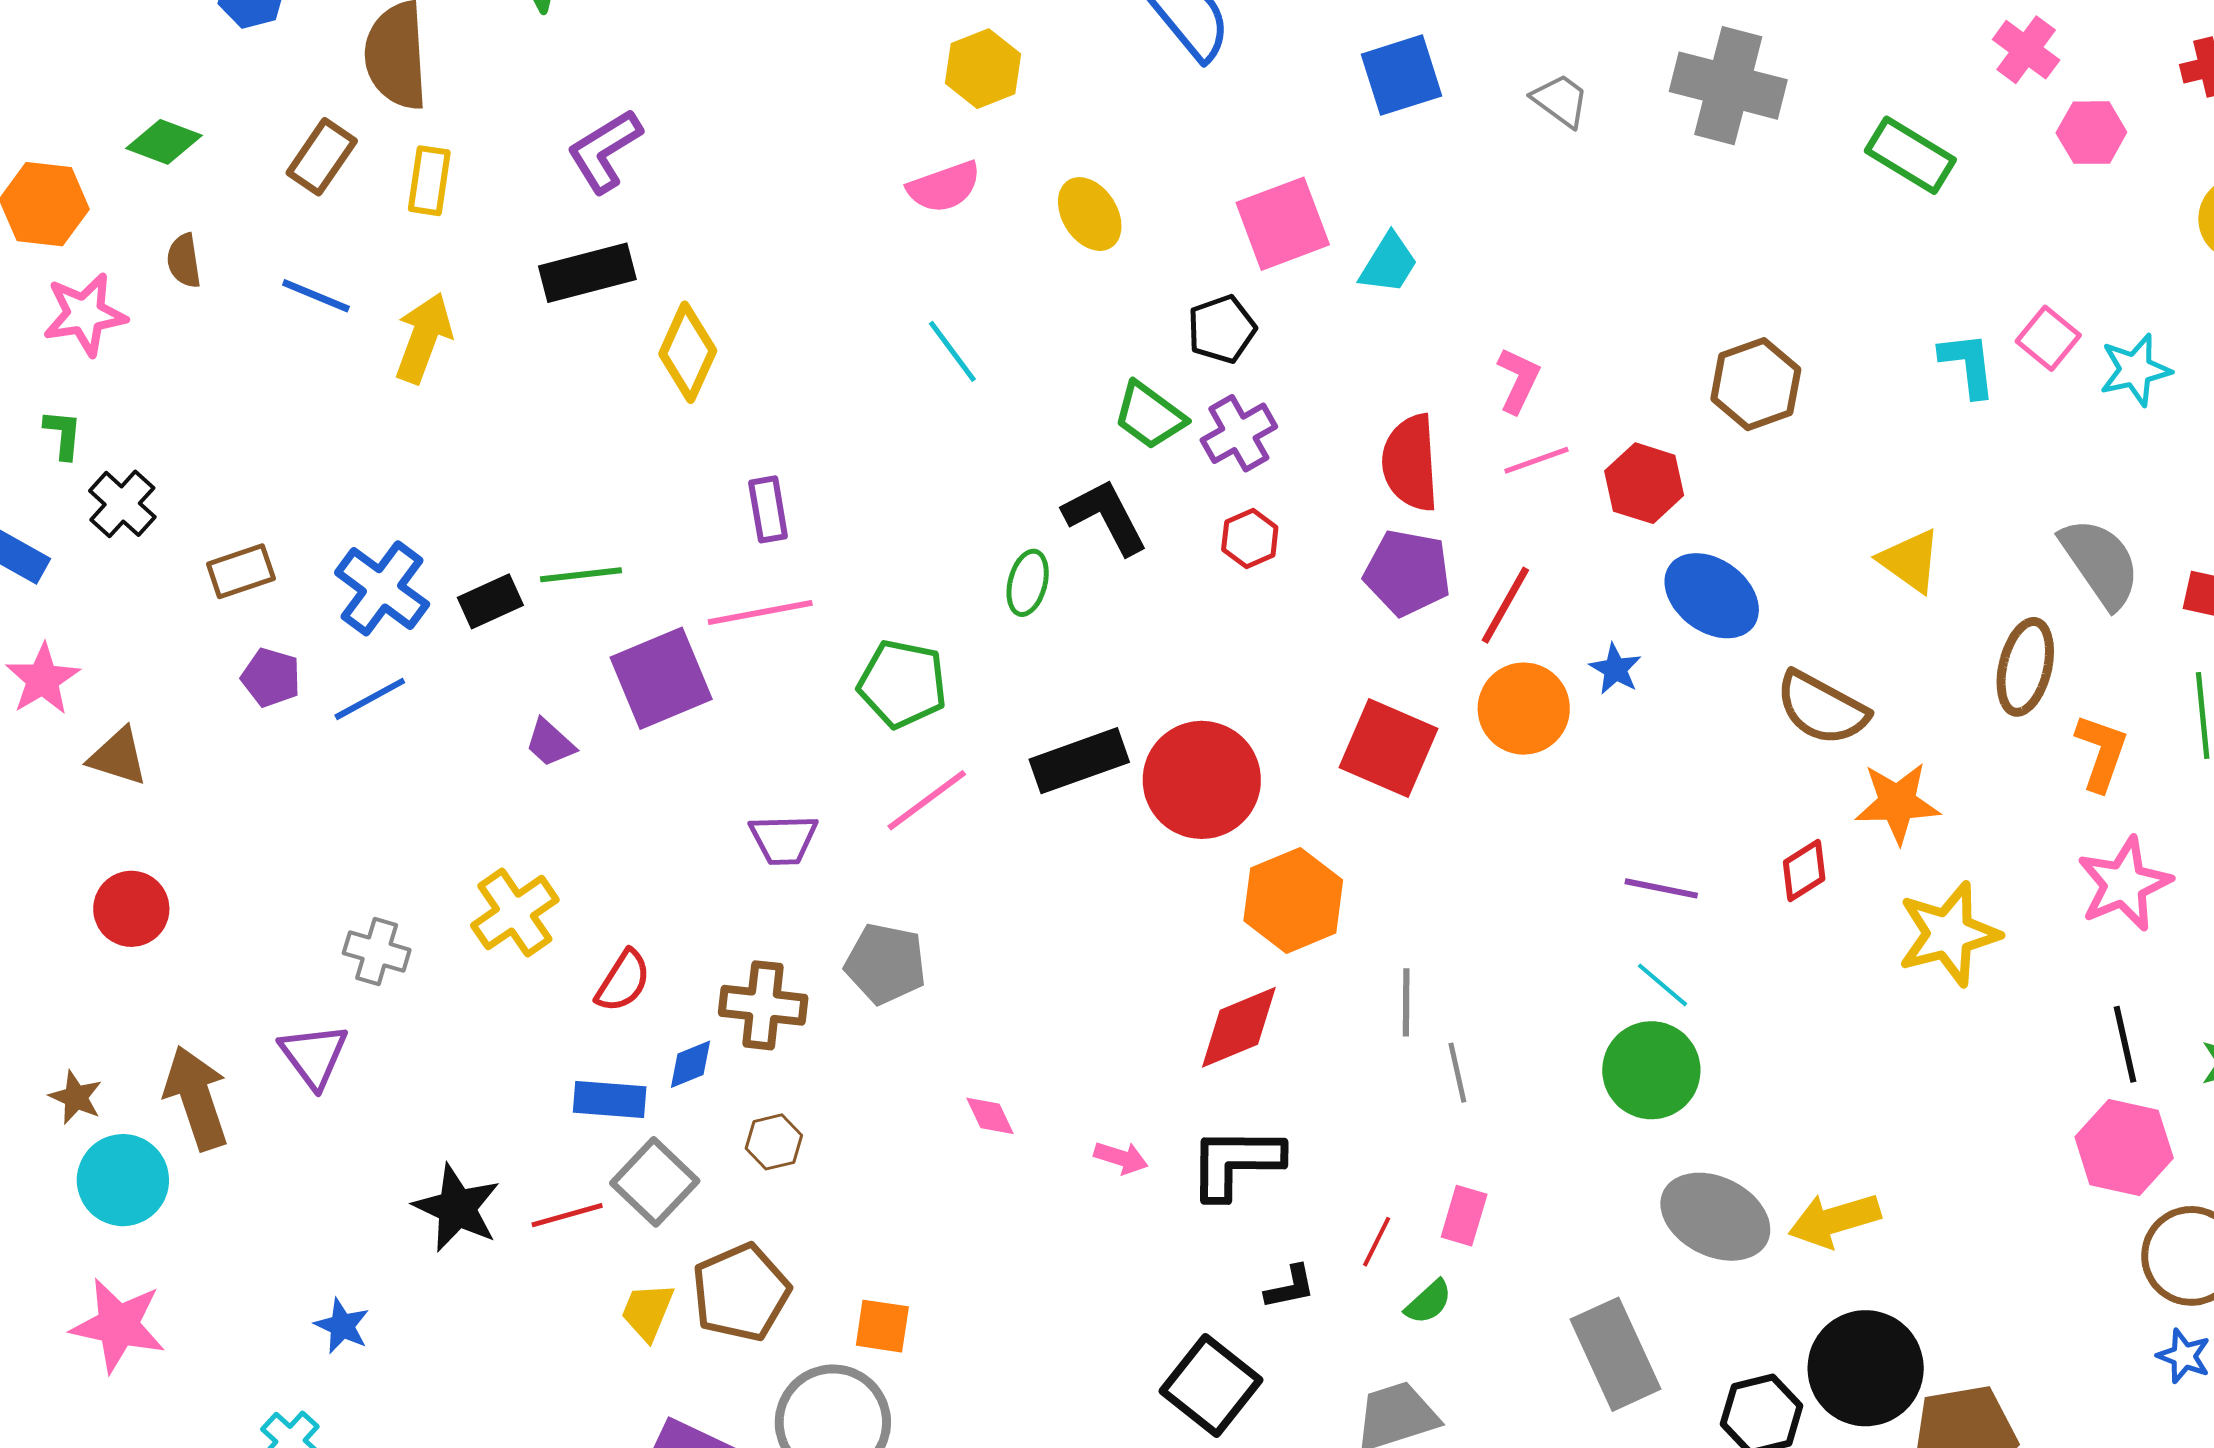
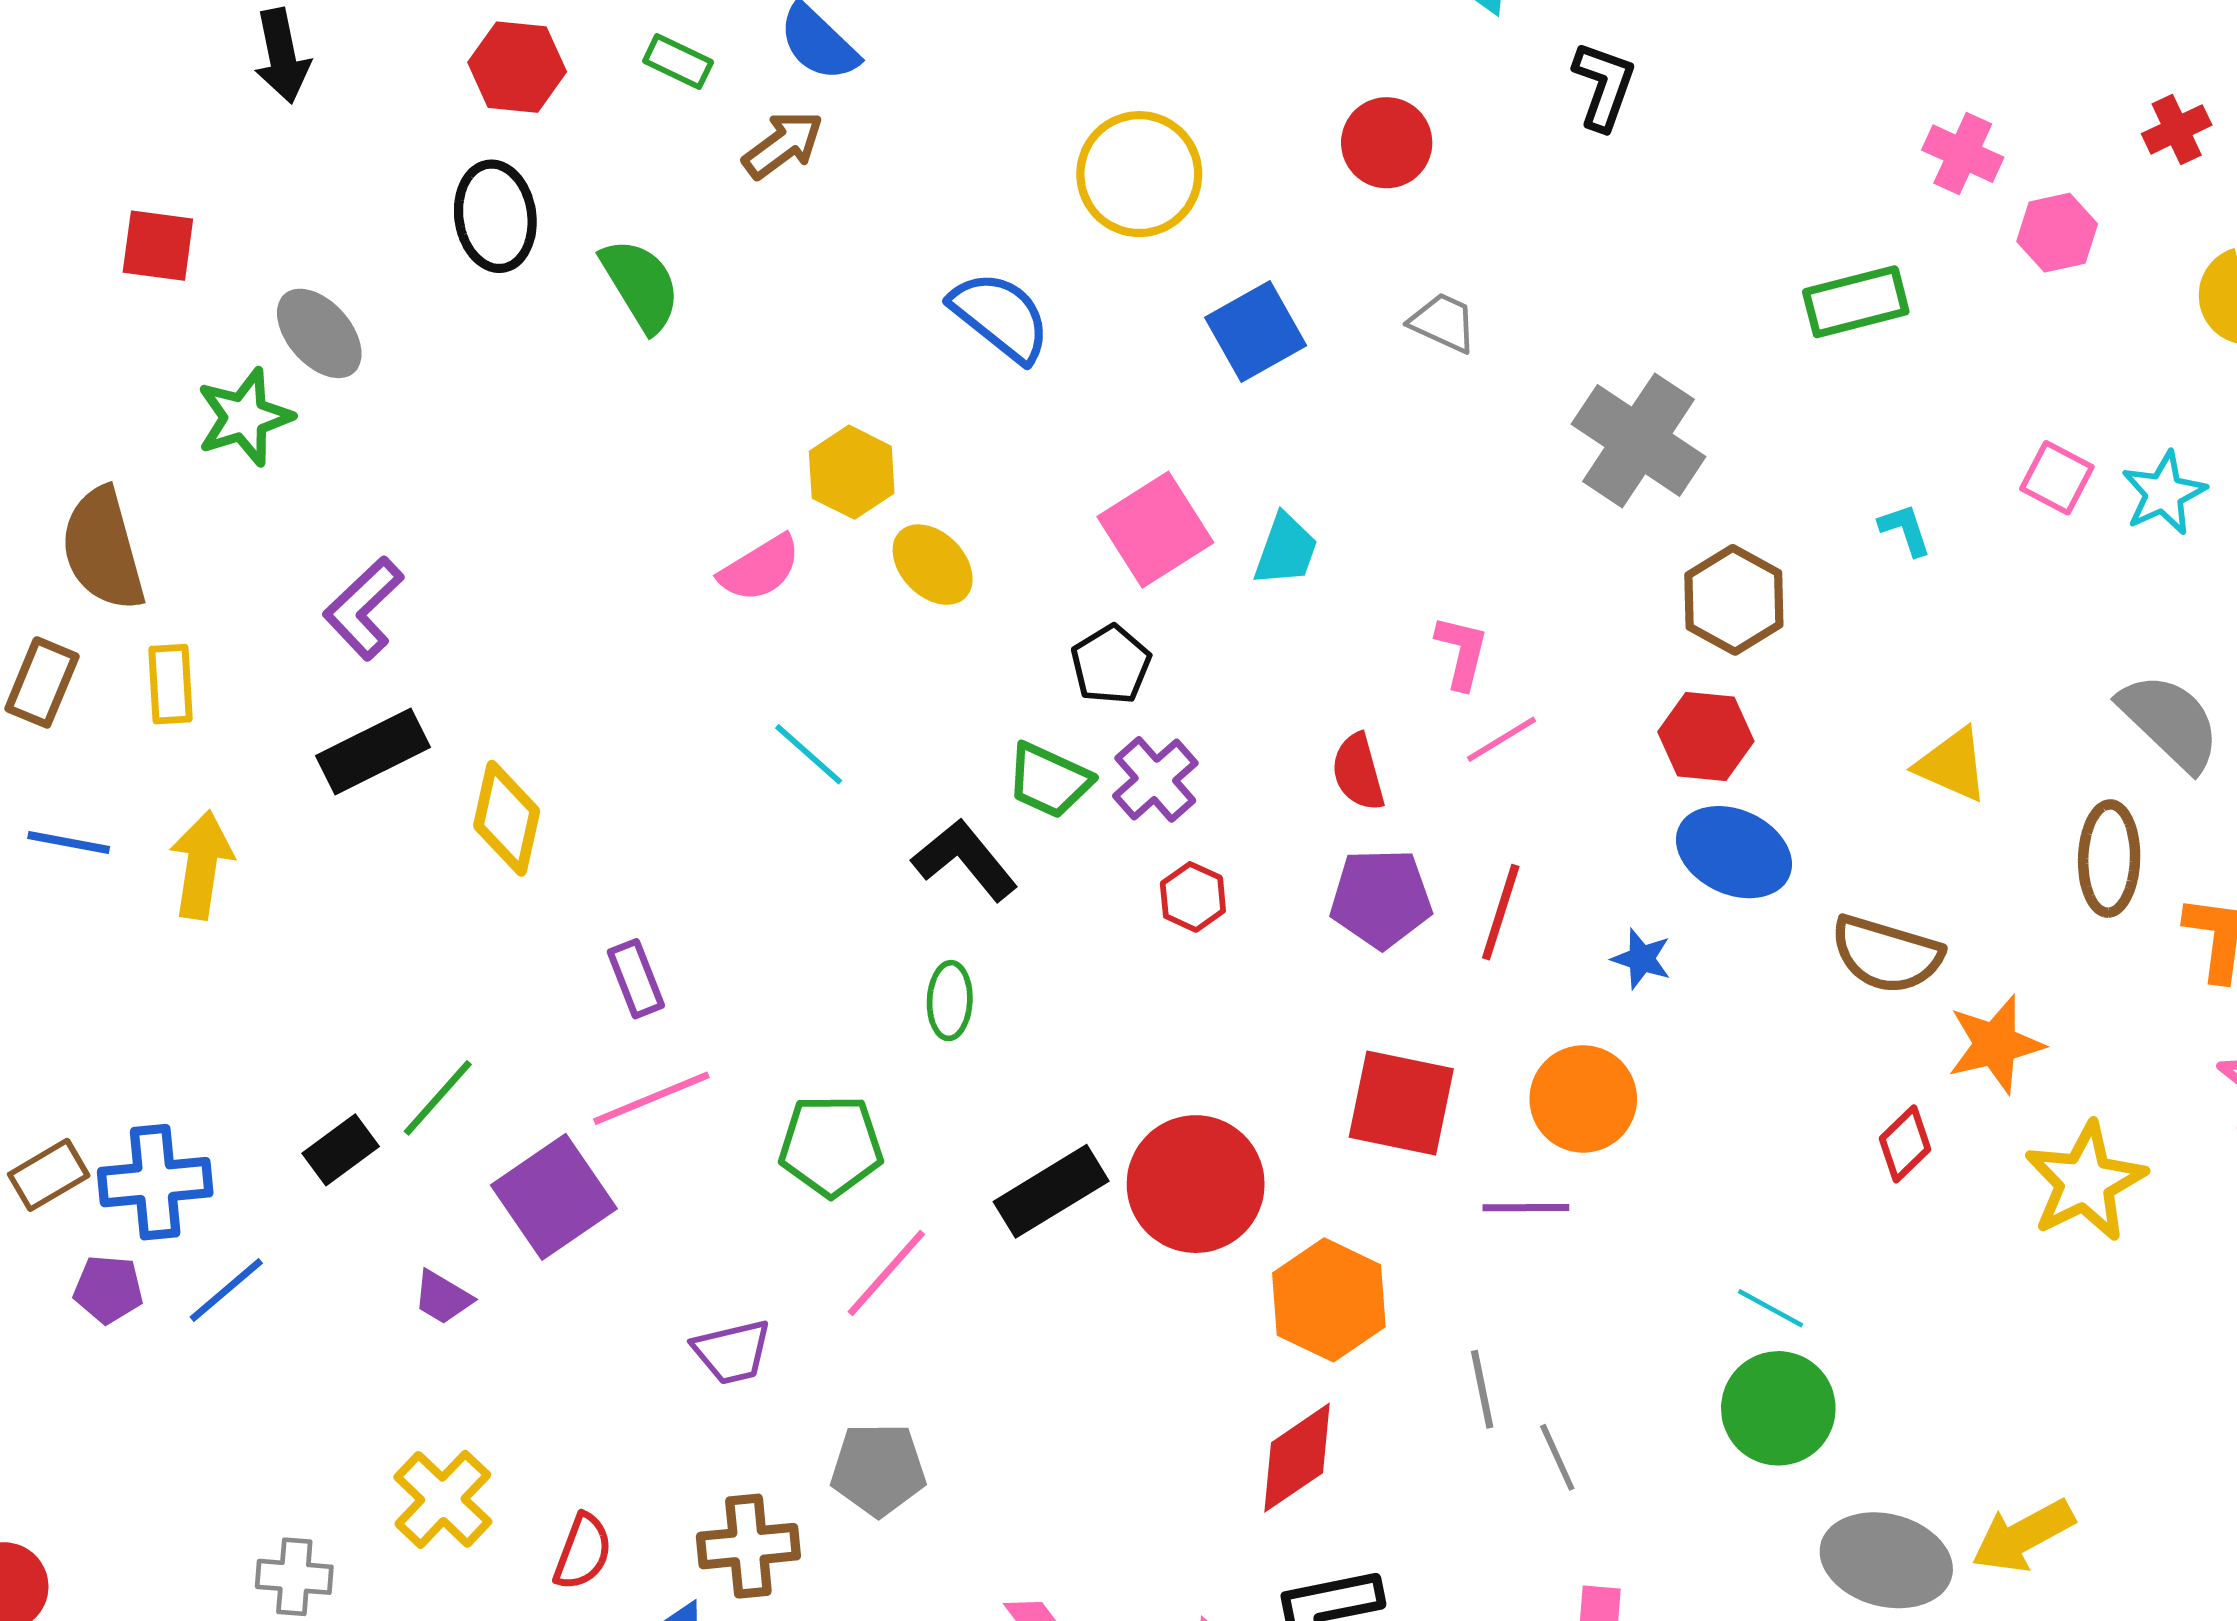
yellow hexagon: (983, 69) -> (852, 472), moved
gray cross: (1728, 86) -> (1638, 440), moved, turned 31
green rectangle: (1910, 155) -> (1856, 302), turned -34
cyan L-shape: (1968, 364) -> (1905, 530), moved, size x0.7
red semicircle: (1410, 463) -> (1358, 772), size x0.7
red hexagon: (1644, 483) -> (1706, 737), moved
black L-shape: (1105, 517) -> (965, 860), moved
green line: (581, 575) -> (438, 1098), turned -30
blue cross: (382, 588) -> (155, 1182), moved, turned -30
orange circle: (1524, 709) -> (1583, 1099), moved
purple line: (1661, 888) -> (1526, 1208), moved

